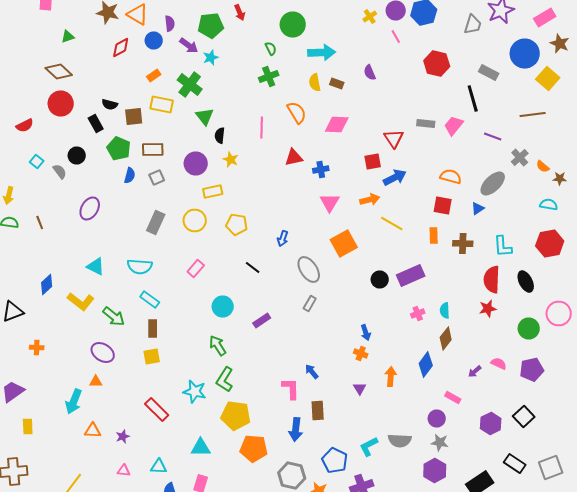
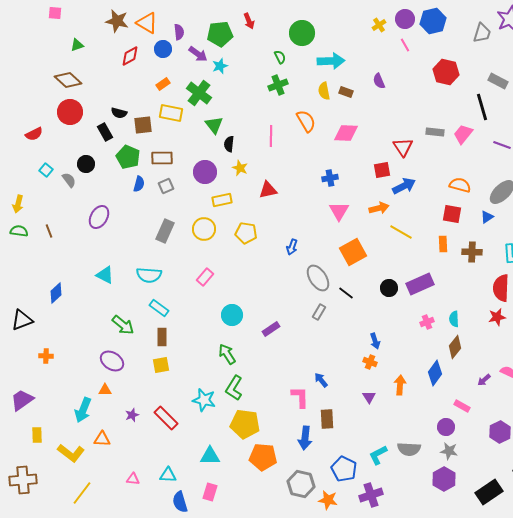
red triangle: (294, 158) -> (268, 190), moved
black line: (253, 268) -> (346, 293), moved
yellow L-shape: (81, 302) -> (71, 453), moved
purple star: (123, 436) -> (132, 415), moved

